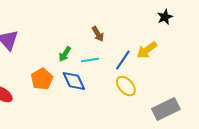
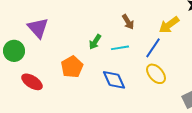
yellow arrow: (147, 50) -> (169, 25), moved
blue diamond: (74, 81) -> (114, 80), moved

